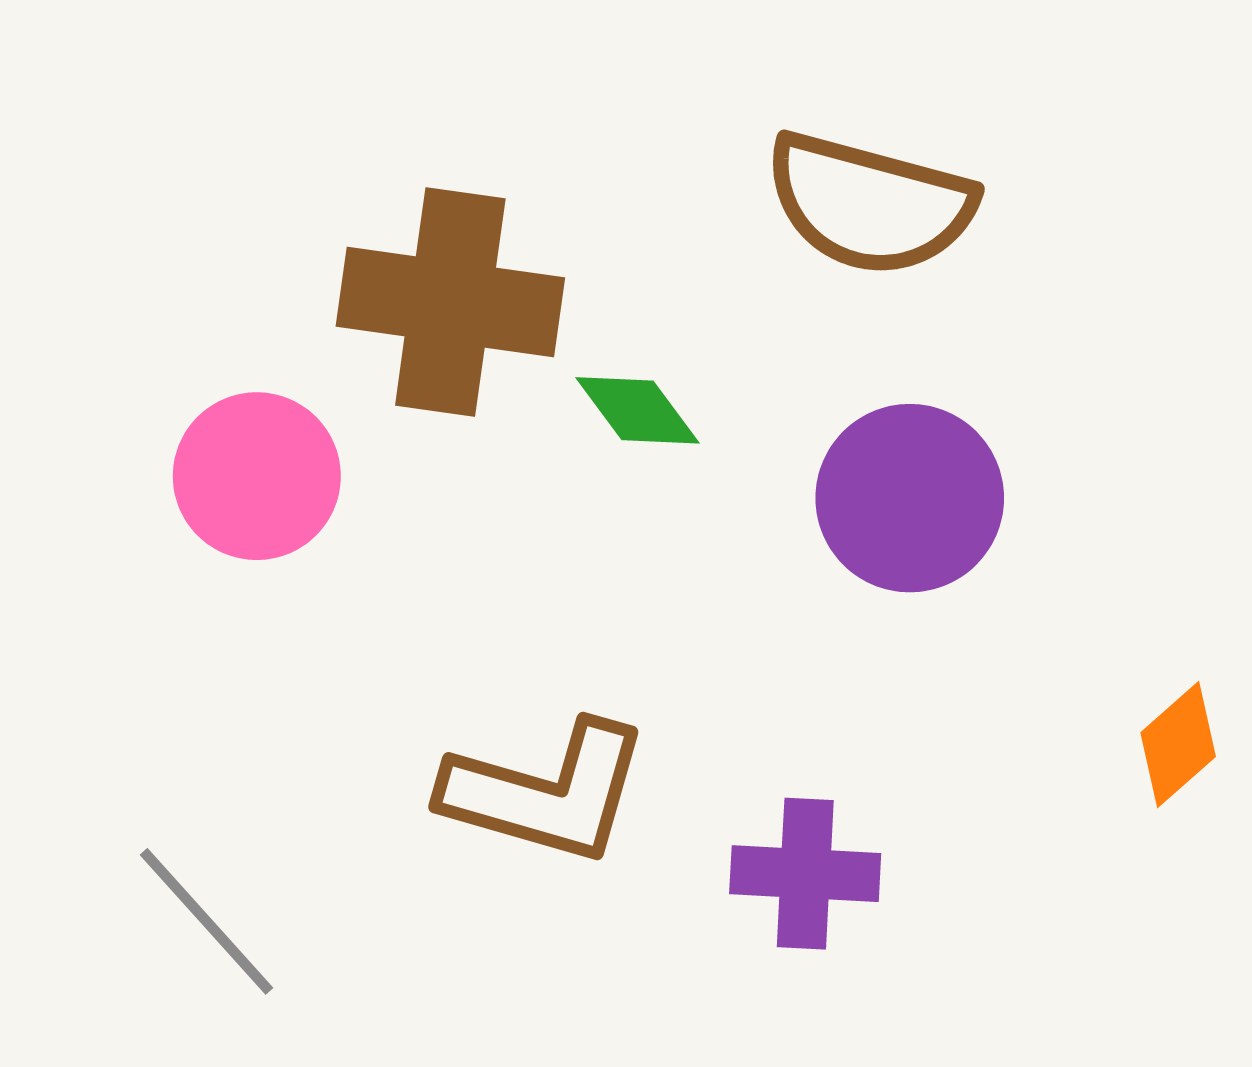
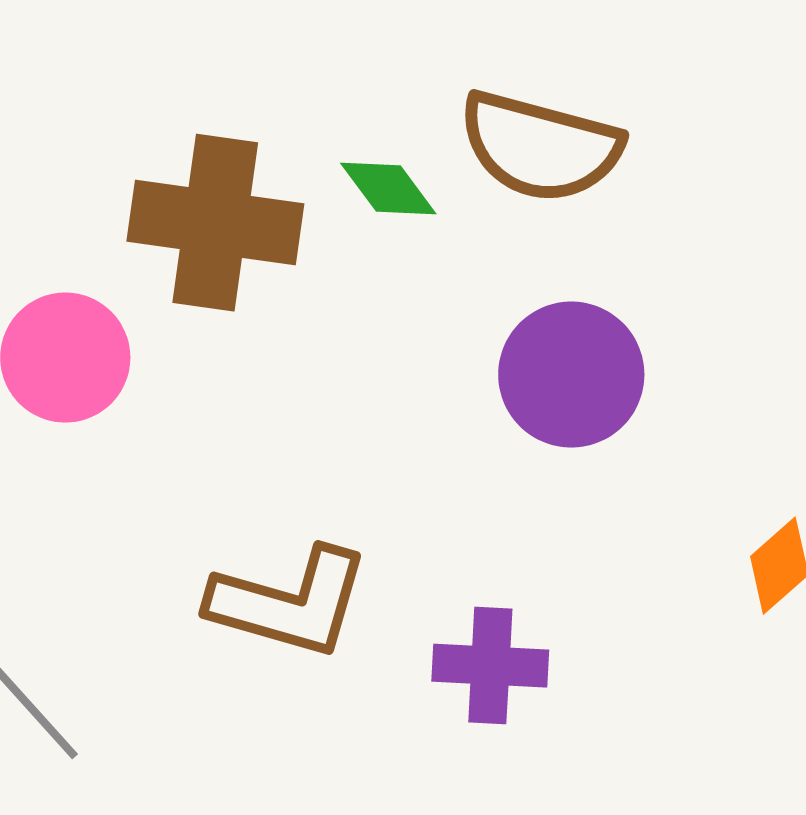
green diamond: (637, 410) -> (388, 189), moved

